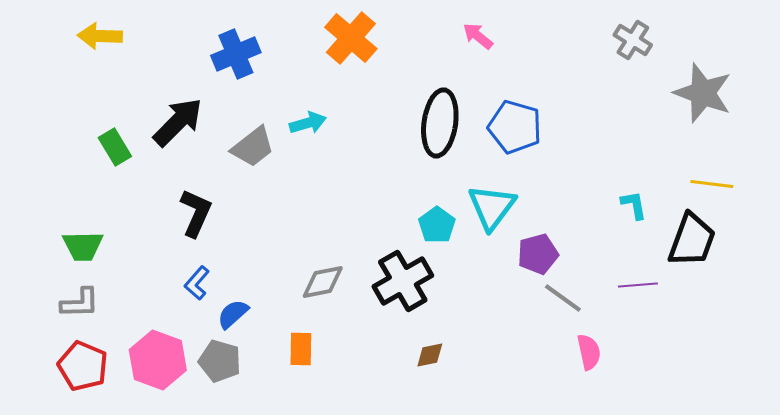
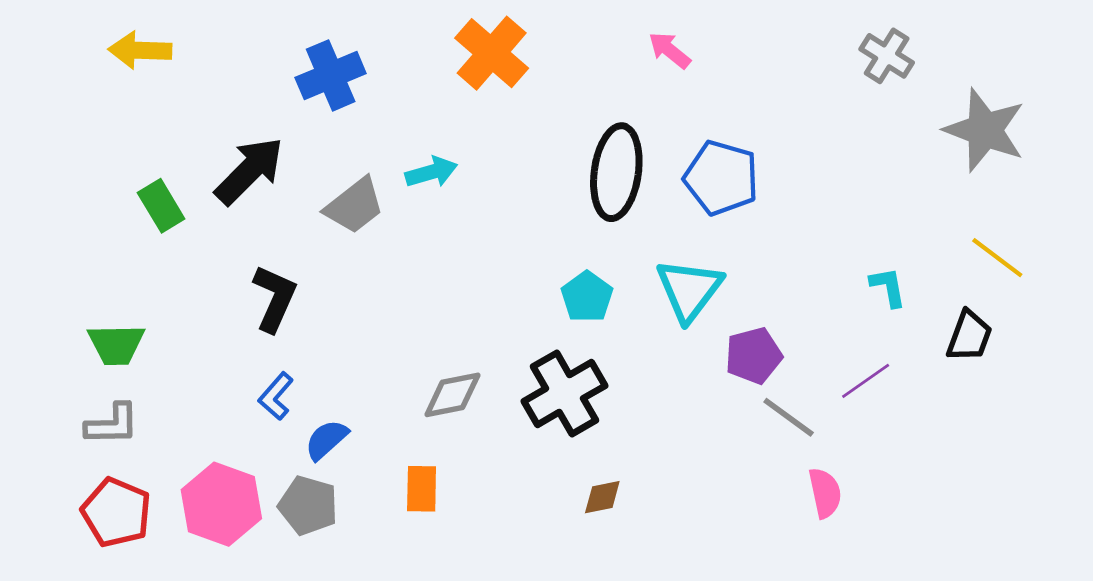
yellow line: (712, 184) -> (997, 258), turned 30
cyan pentagon: (437, 225) -> (587, 297), moved
black trapezoid: (692, 240) -> (969, 336), size x0.7
purple line: (638, 285) -> (866, 381), moved, turned -30

